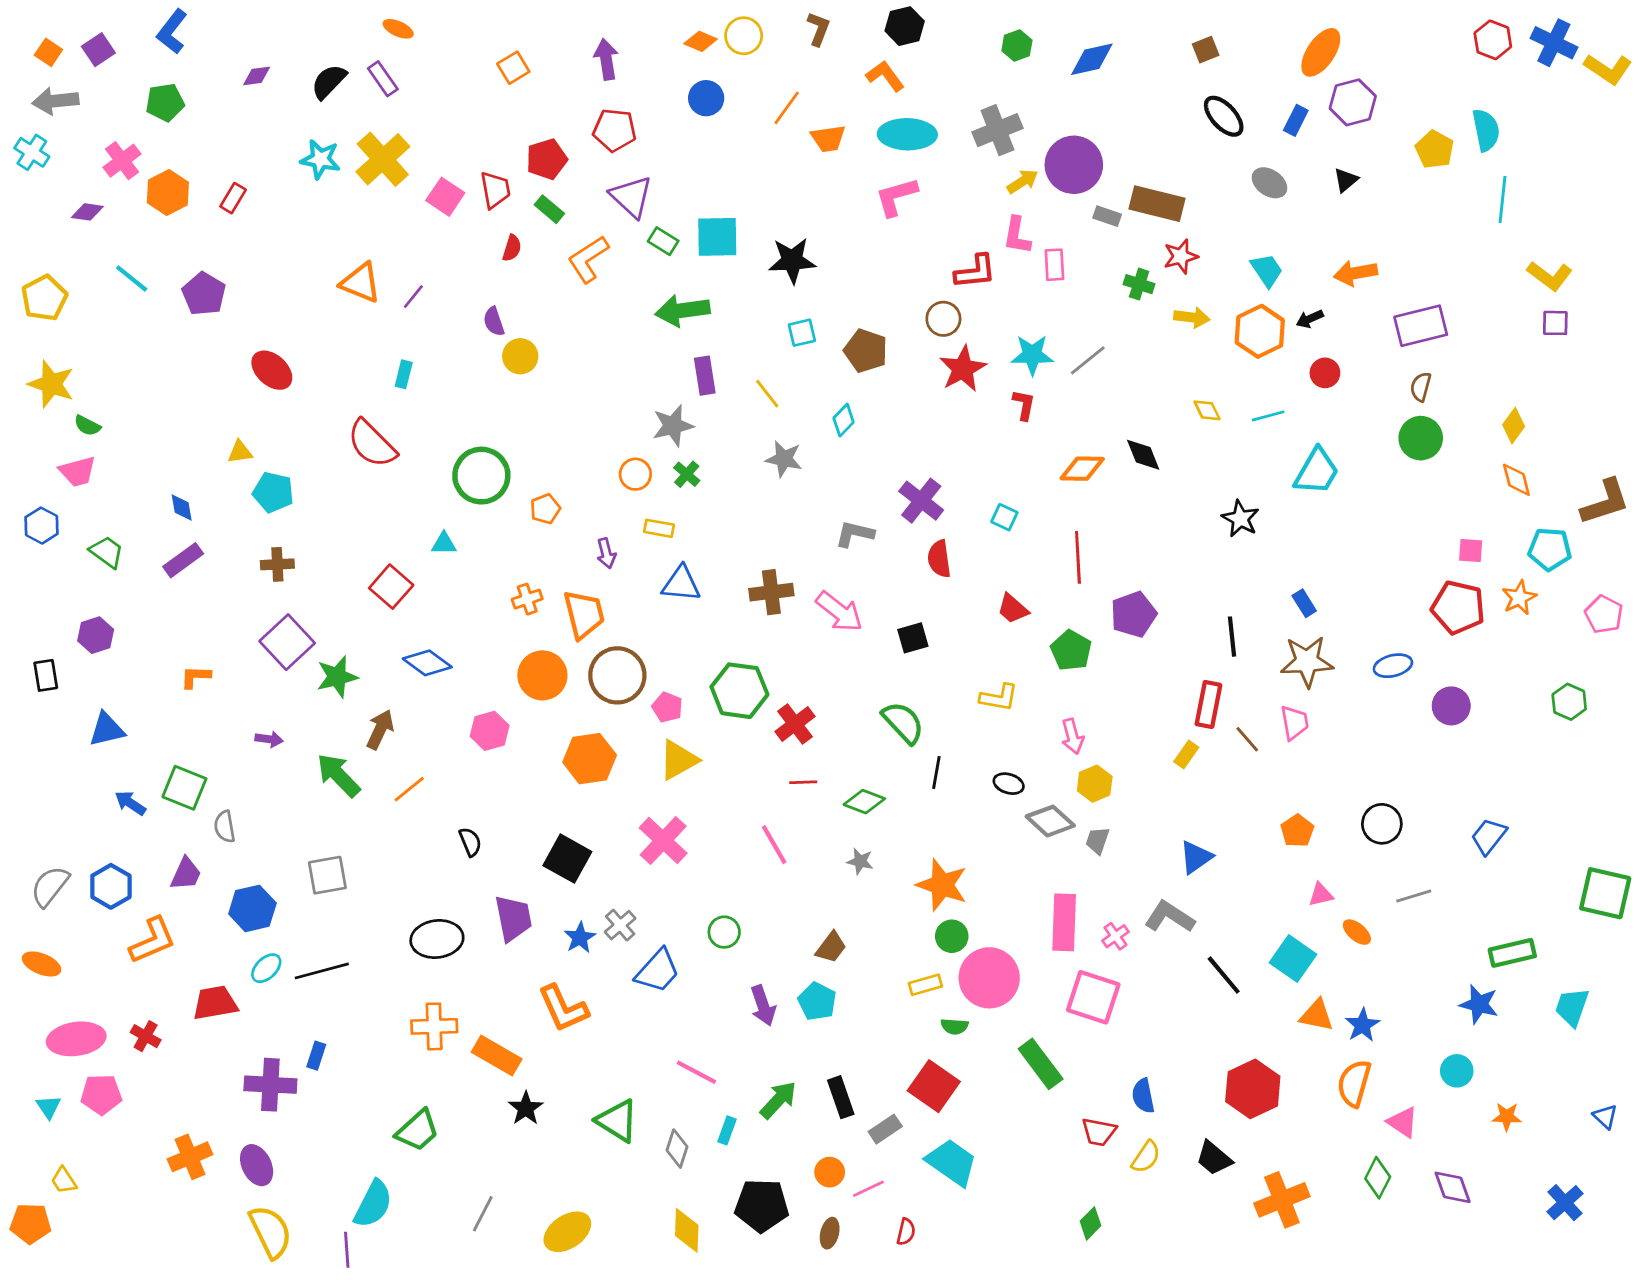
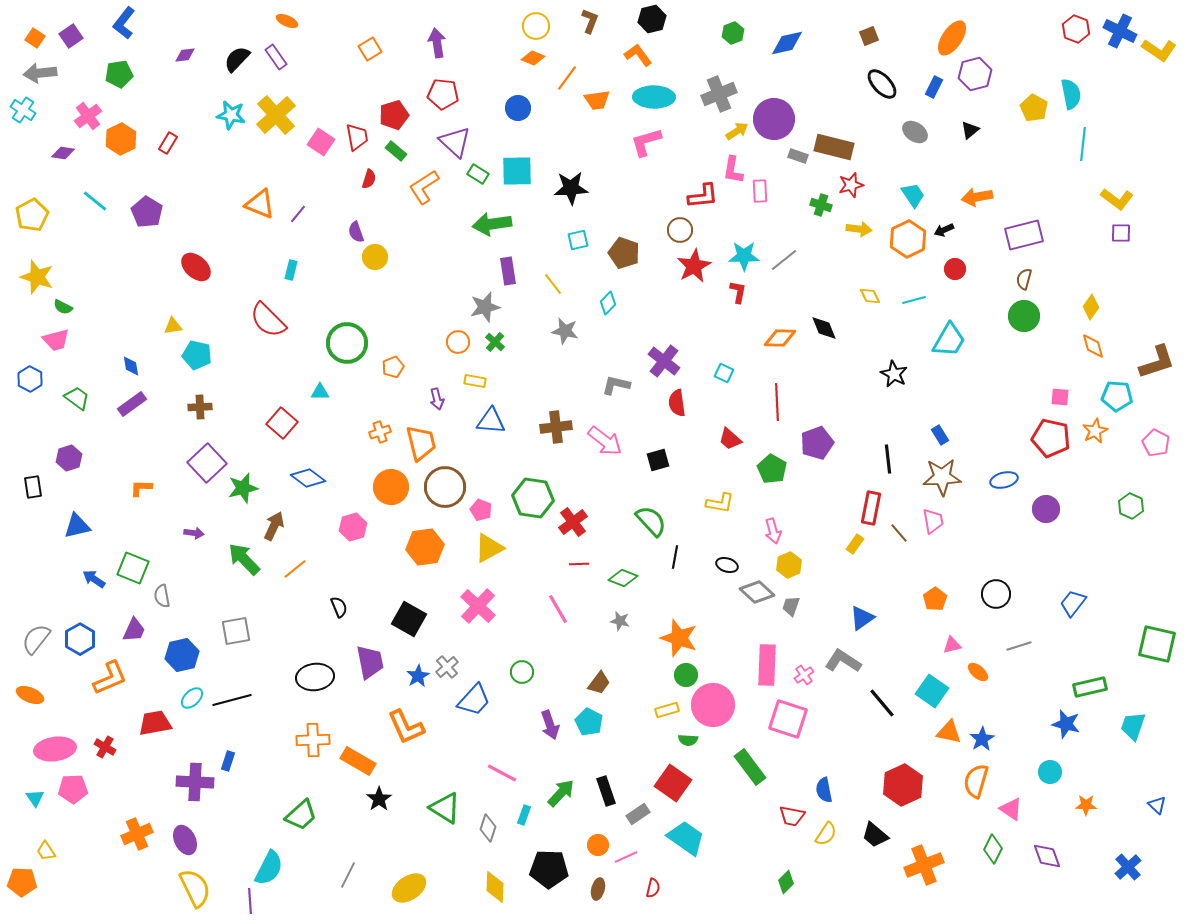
orange diamond: (701, 41) -> (533, 58), moved
blue circle: (706, 98) -> (518, 108), moved

